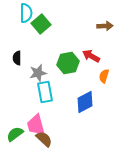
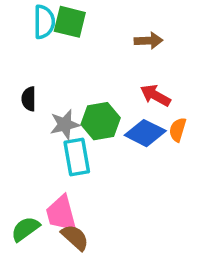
green square: (41, 24) -> (70, 22), moved, turned -36
brown arrow: (105, 26) -> (149, 41), moved
green hexagon: (68, 63) -> (101, 121), moved
blue diamond: (85, 102) -> (145, 133), moved, turned 55

